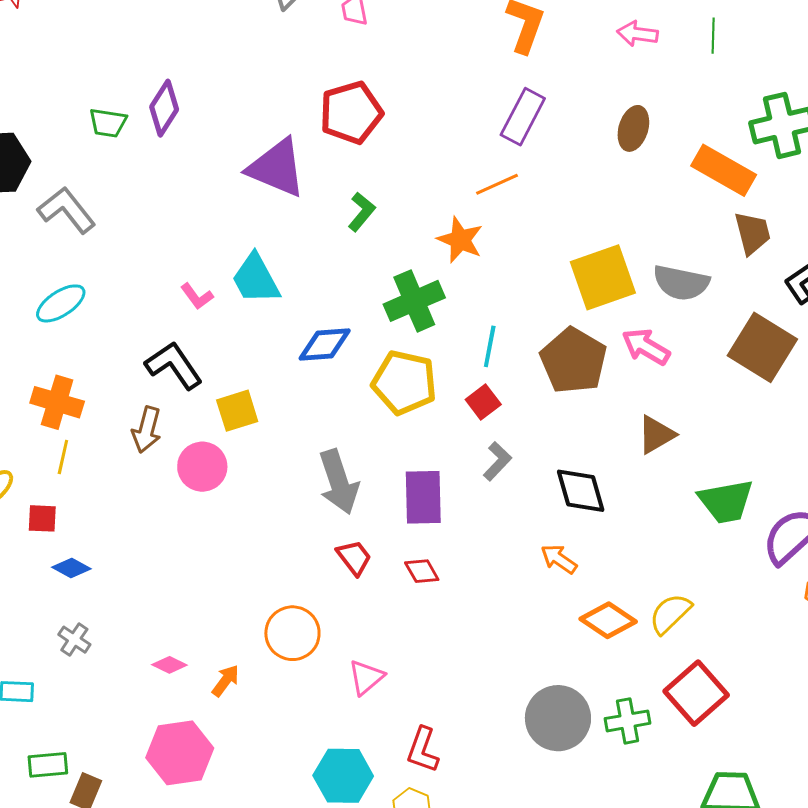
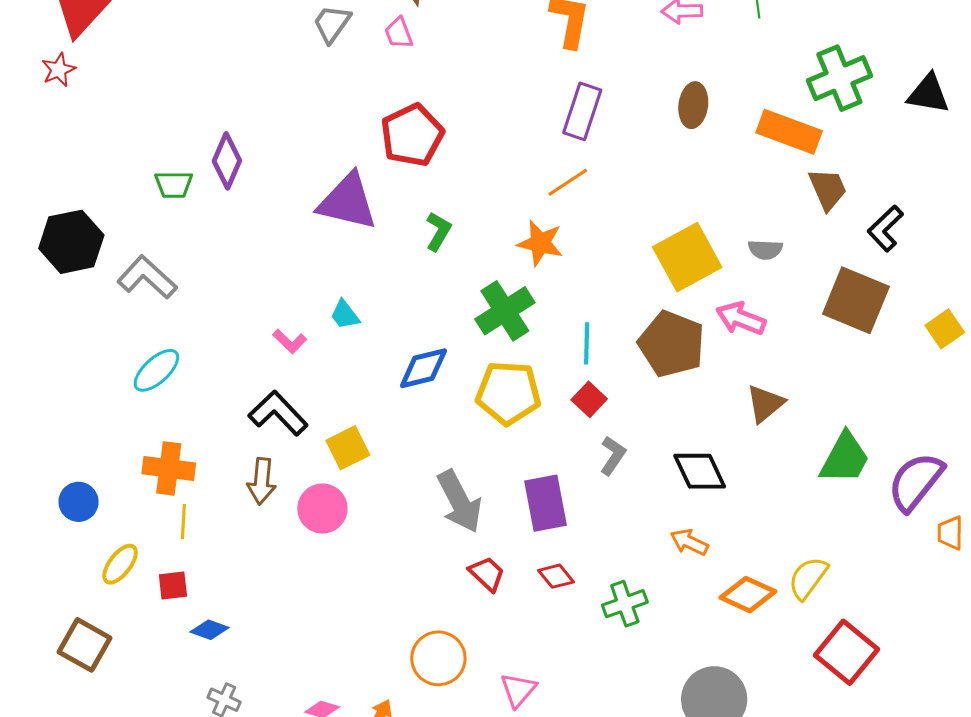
cyan trapezoid: (256, 279) -> (345, 315), size x0.6
gray semicircle: (681, 283) -> (765, 250), size x0.6
green trapezoid: (726, 501) -> (845, 458), turned -42
green cross: (628, 721) -> (625, 604), moved

